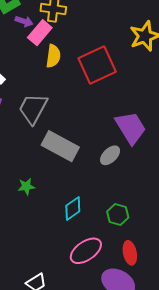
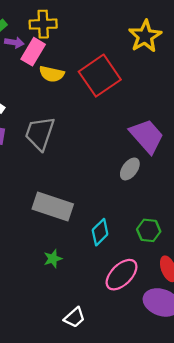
yellow semicircle: (53, 56) -> (52, 74), turned 105
gray rectangle: (60, 146) -> (53, 206), moved
green star: (26, 186) -> (53, 259), moved

